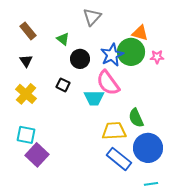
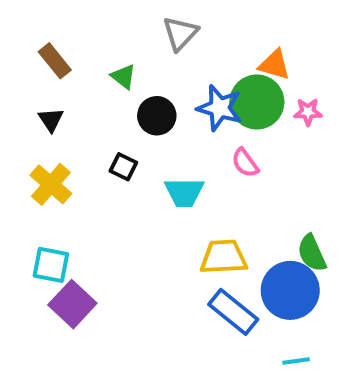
blue star: (112, 55) -> (220, 108), turned -30
pink semicircle: (108, 83) -> (245, 163), moved, size x0.6
green semicircle: (136, 118) -> (312, 253), moved

